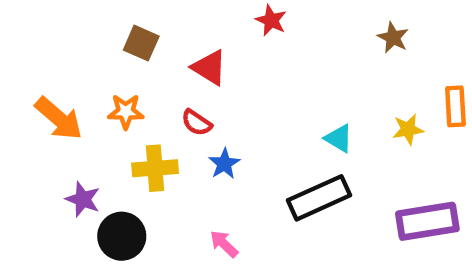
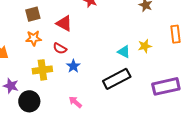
brown square: (141, 43) -> (33, 14), turned -35
orange star: (126, 112) -> (34, 38), moved
yellow star: (408, 129) -> (145, 46), moved

